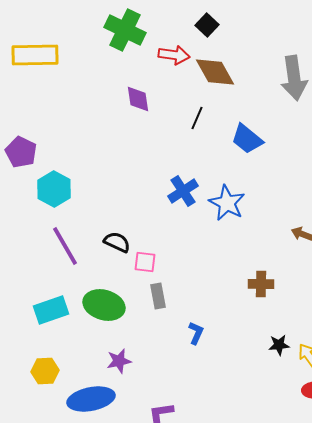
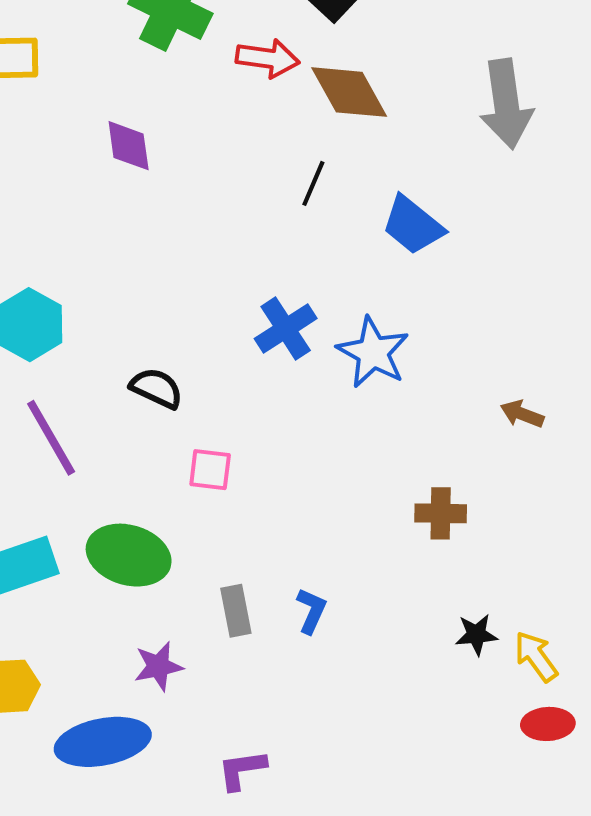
purple diamond: (138, 99) -> (129, 146), moved
black semicircle: (117, 242) -> (156, 388), moved
gray rectangle: (158, 296) -> (236, 611), moved

